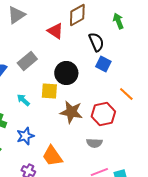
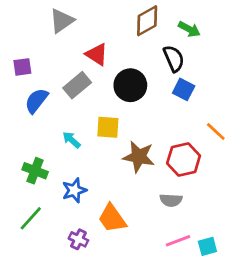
green arrow: (118, 21) -> (189, 29), moved, turned 140
red triangle: (55, 31) -> (97, 54), moved
black circle: (66, 73) -> (130, 85), moved

